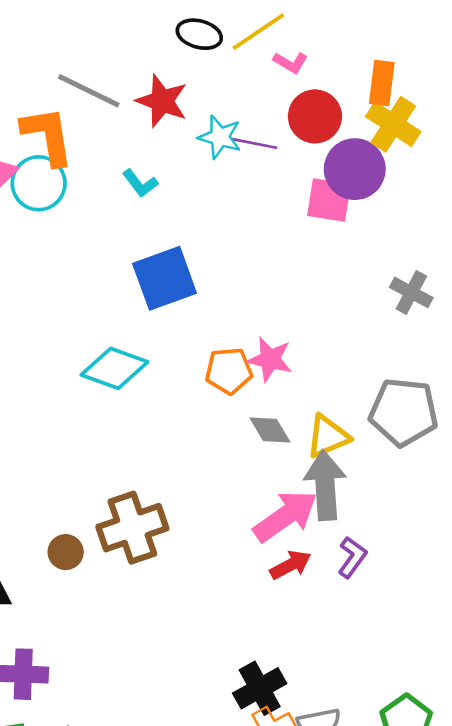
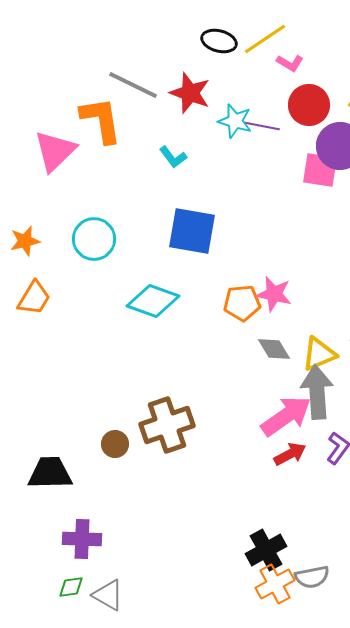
cyan circle: (39, 183) -> (94, 239), moved
blue square: (165, 278) -> (192, 231), turned 30

